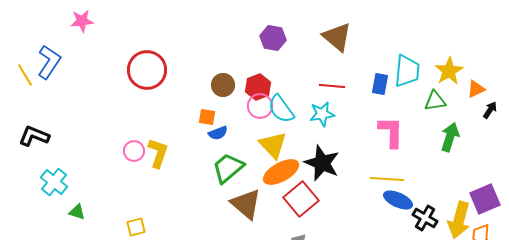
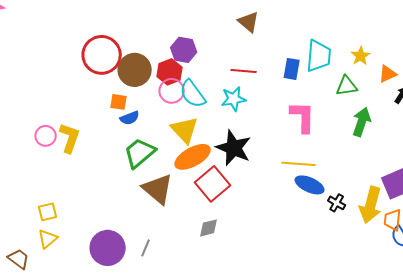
brown triangle: (337, 37) -> (249, 22), size x0.7
purple hexagon: (273, 38) -> (184, 50), moved
red circle: (147, 70) -> (102, 55), moved
yellow star: (449, 71) -> (361, 56), size x0.7
brown circle: (223, 85) -> (135, 70), size x1.4
black cross: (425, 218) -> (337, 203), size x0.7

